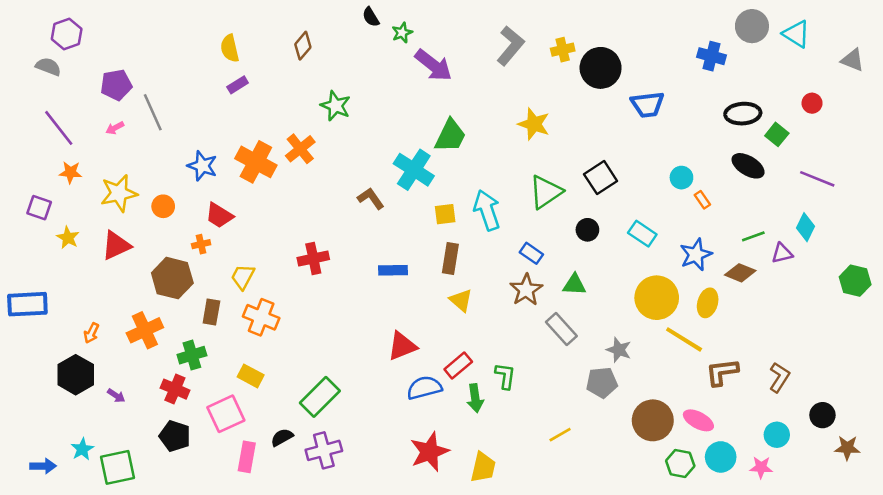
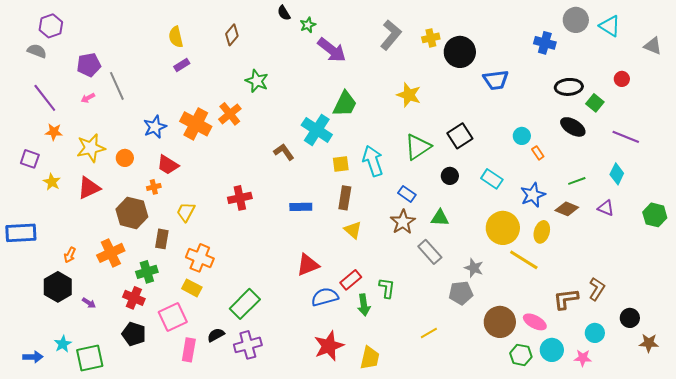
blue star: (202, 166) -> (155, 127), turned 30
purple triangle: (782, 253) -> (606, 208), moved, turned 36
orange cross: (261, 317) -> (200, 258), moved
brown L-shape: (722, 372) -> (566, 299), moved

